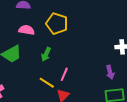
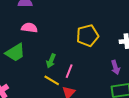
yellow pentagon: (57, 24) -> (88, 36), moved, turned -30
green arrow: (46, 54) -> (51, 61), moved

